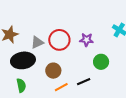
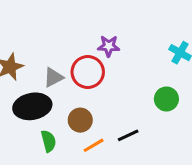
purple star: (86, 40) -> (109, 46), moved
green circle: (101, 62) -> (166, 99), moved
green semicircle: (21, 85) -> (49, 141), moved

